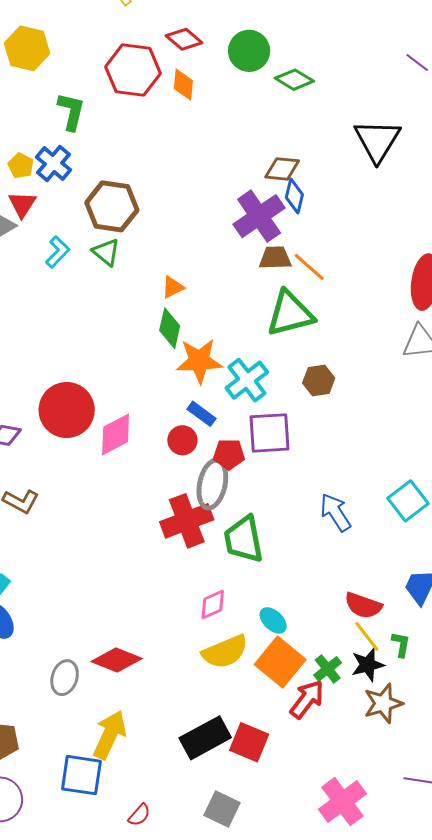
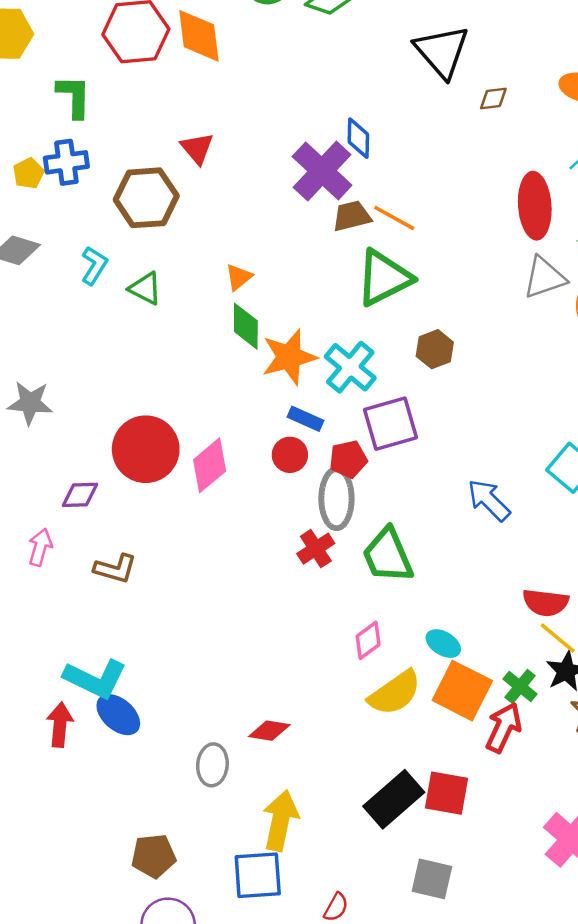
orange diamond: (183, 85) -> (199, 36), size x1.5
blue cross: (54, 163) -> (66, 162), turned -36
yellow pentagon: (21, 166) -> (28, 173), turned 30
brown diamond: (282, 169) -> (493, 99), moved, size x0.7
red triangle: (22, 204) -> (197, 148), moved
green triangle: (106, 252) -> (145, 288), moved
red cross: (187, 521) -> (316, 549), size x0.6
red diamond: (117, 660) -> (269, 731), size x0.7

